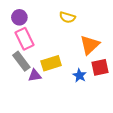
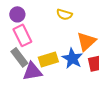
purple triangle: (35, 75) -> (32, 71), size x1.5
blue star: (80, 75) -> (72, 58), moved, size x1.5

